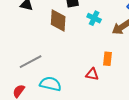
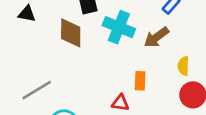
cyan cross: (94, 18) -> (119, 27), size x1.6

